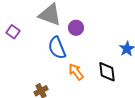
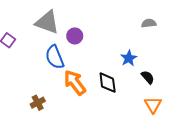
orange arrow: (76, 72) -> (75, 83), size x1.4

